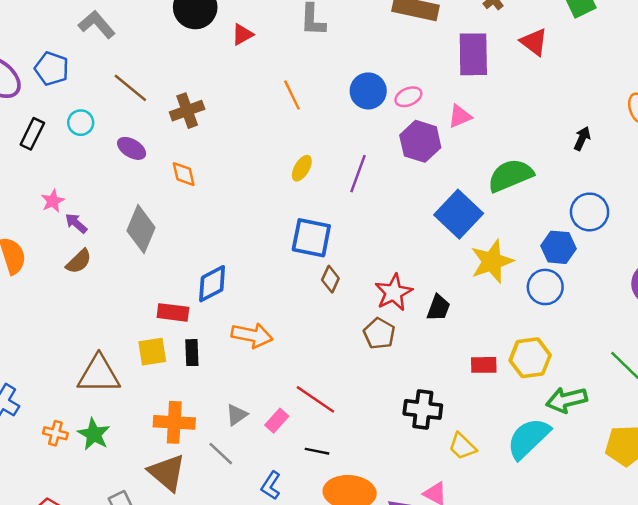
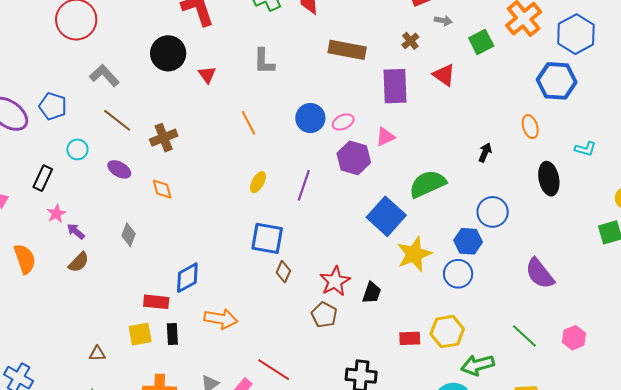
gray L-shape: (97, 25) -> (104, 76), moved
red triangle: (242, 34) -> (207, 75), turned -36
black rectangle: (32, 134) -> (43, 178), moved
gray diamond: (141, 229) -> (129, 235), size x0.6
brown triangle: (99, 374) -> (97, 354), size x0.5

